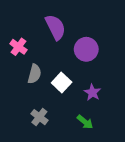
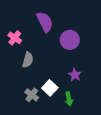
white square: (62, 83) -> (50, 88), moved
green arrow: (85, 122) -> (69, 99), turned 40

